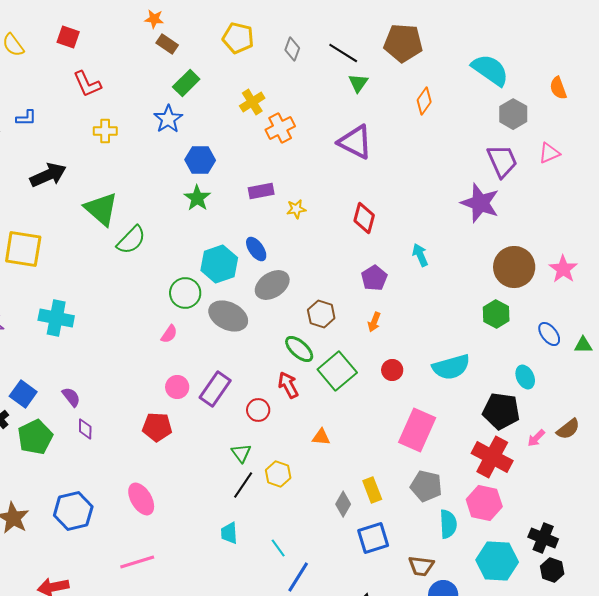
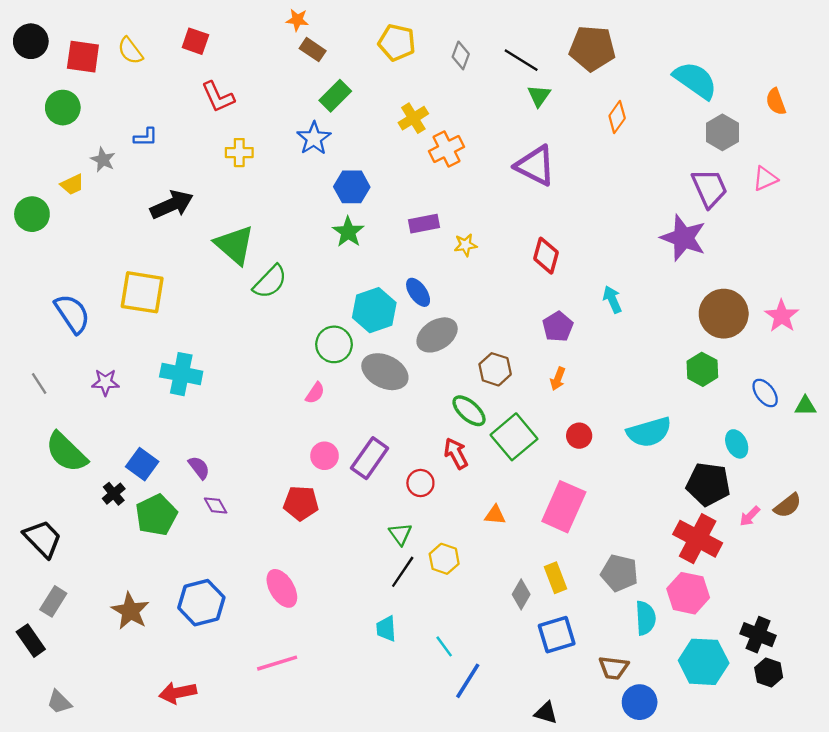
purple diamond: (85, 429) -> (216, 506), turned -30
pink rectangle: (417, 430) -> (564, 507), moved

